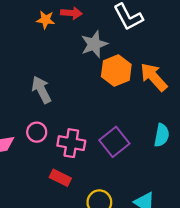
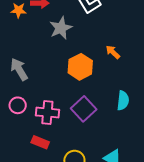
orange hexagon: (116, 71) -> (80, 67), moved
orange arrow: (154, 77) -> (113, 52), size x0.6

